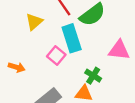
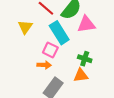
pink triangle: (119, 50) -> (86, 24), moved
orange arrow: (17, 67) -> (44, 65), moved

